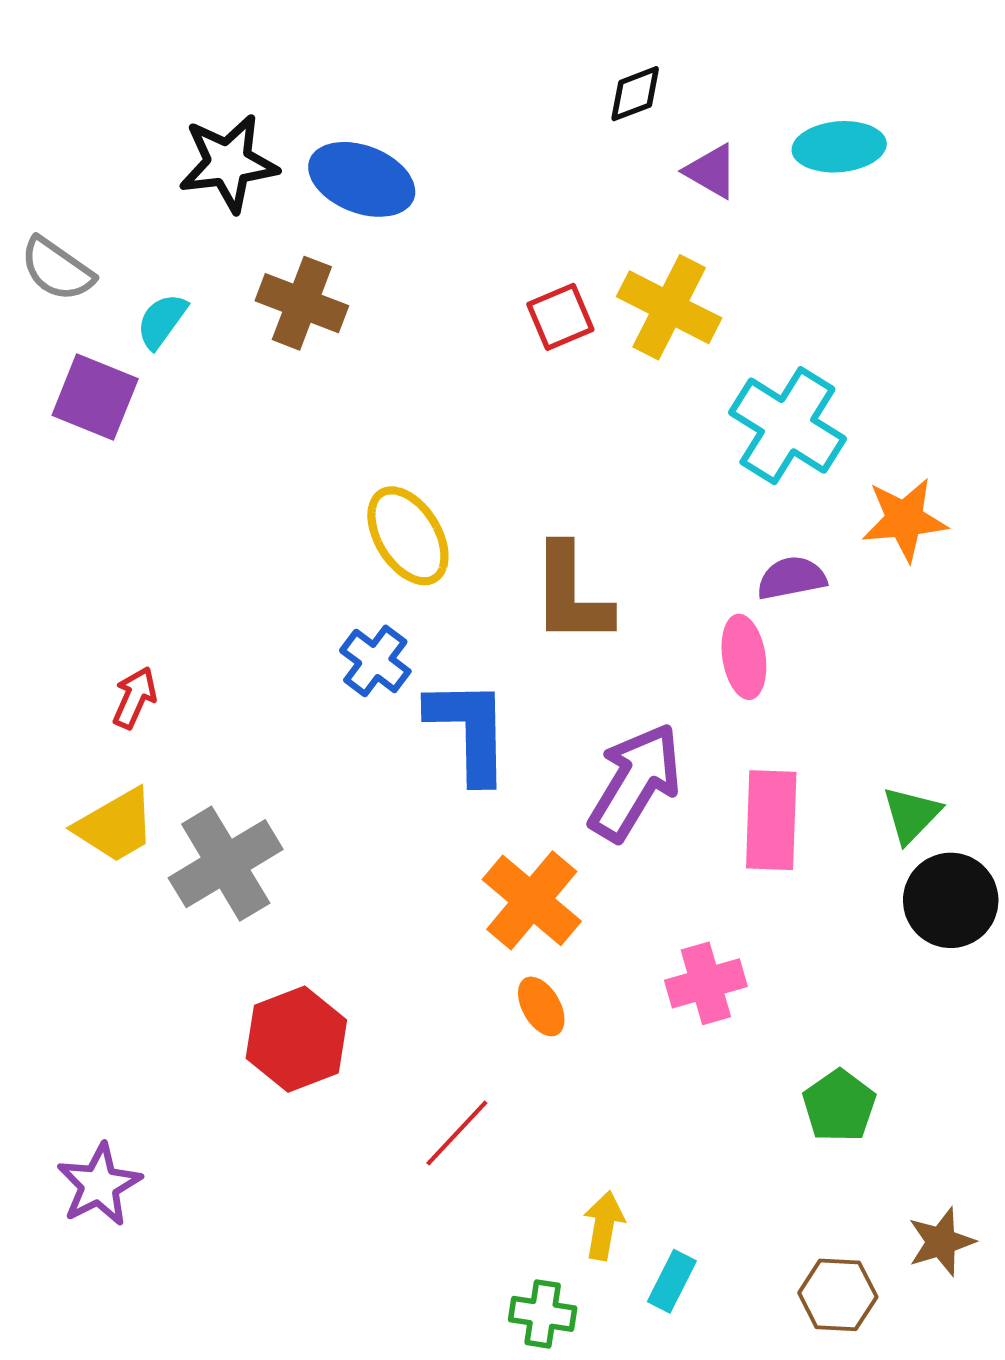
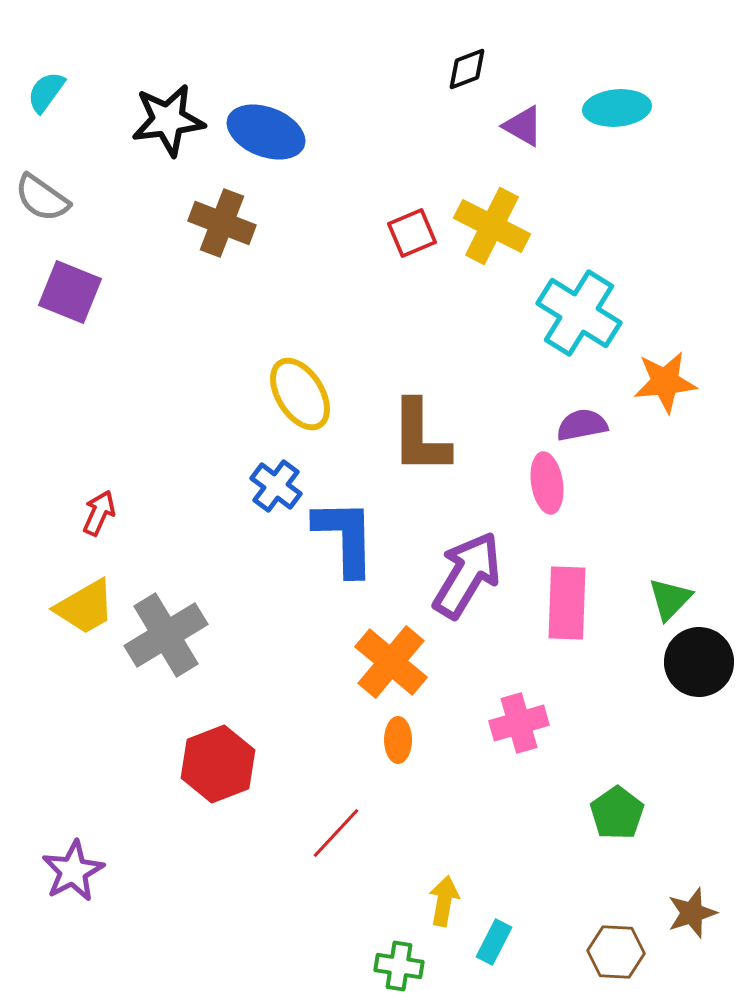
cyan semicircle: (162, 321) -> (46, 92), moved
orange ellipse: (541, 1006) -> (398, 740), turned 30

